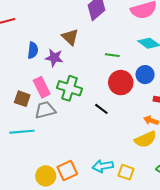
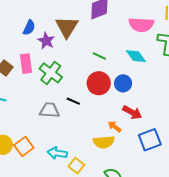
brown triangle: (70, 37) -> (67, 27), size x1.4
black line: (101, 109) -> (73, 101), turned -32
gray trapezoid: (45, 110) -> (49, 110), moved
orange square: (67, 171) -> (24, 146), turned -30

